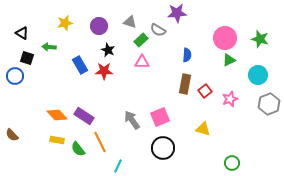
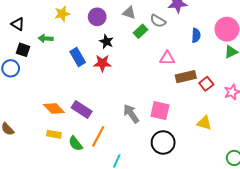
blue semicircle: (187, 55) -> (196, 35), moved
pink triangle: (142, 62) -> (167, 58), moved
brown rectangle: (185, 84) -> (186, 77), turned 66
pink square: (160, 117) -> (160, 111), turned 36
orange line: (100, 142) -> (98, 136), turned 55

